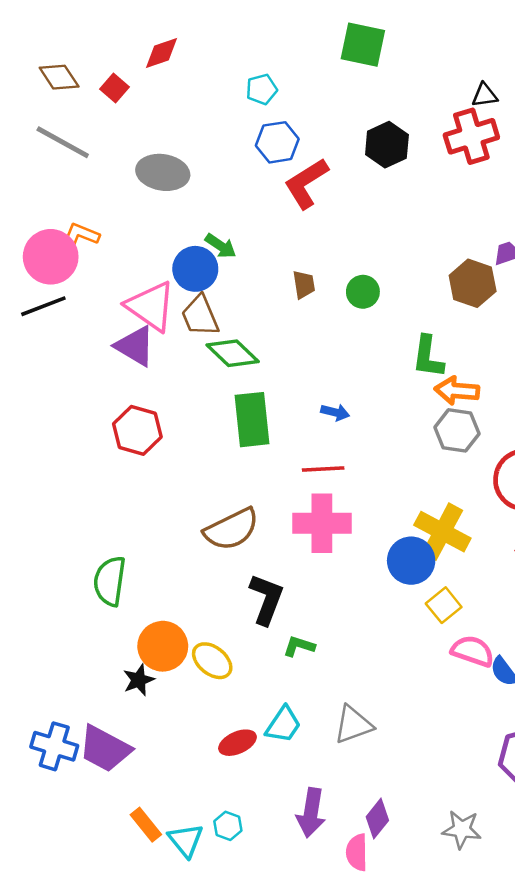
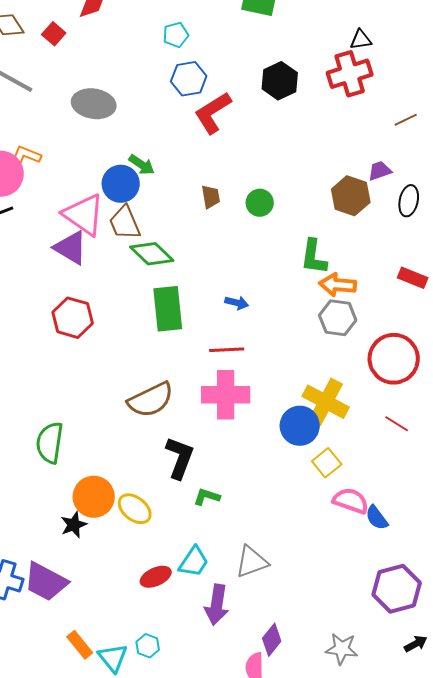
purple arrow: (311, 813) -> (217, 605), moved

